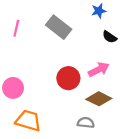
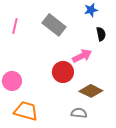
black semicircle: (110, 37) -> (101, 34), turned -136
pink arrow: (99, 69) -> (82, 56), moved

